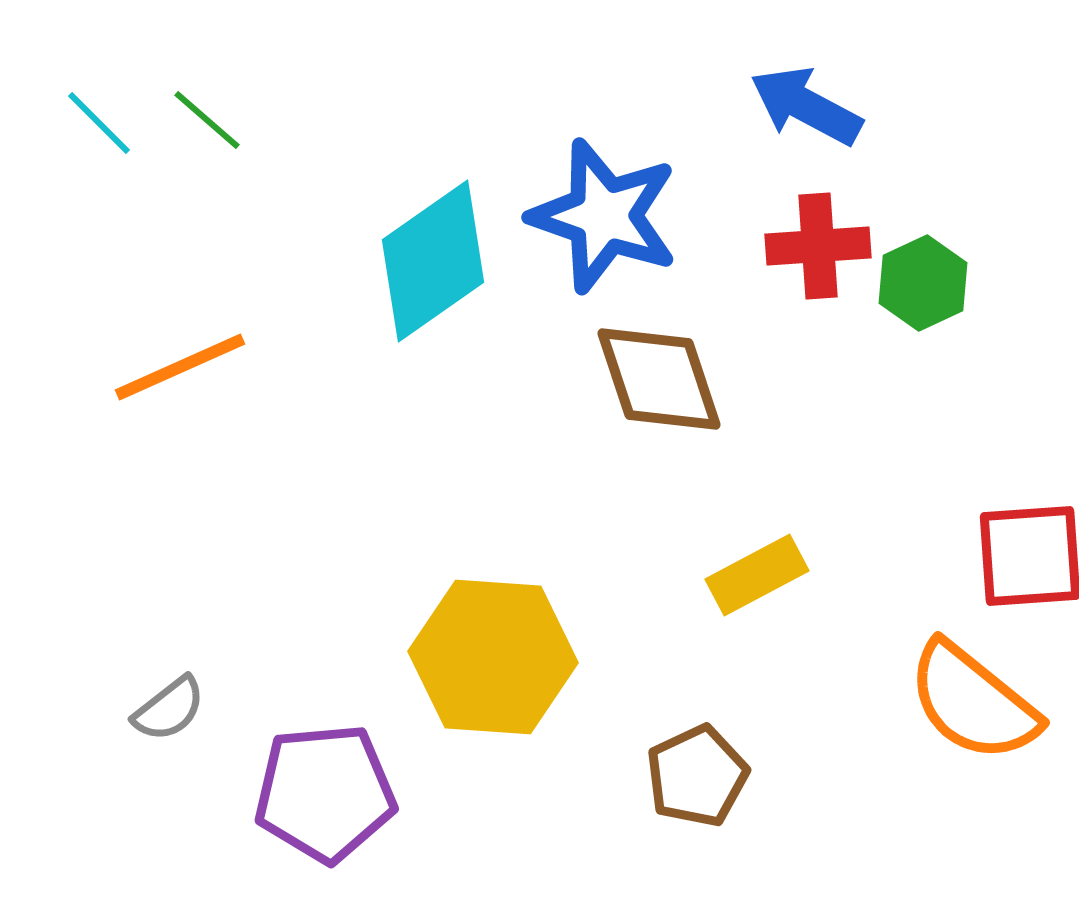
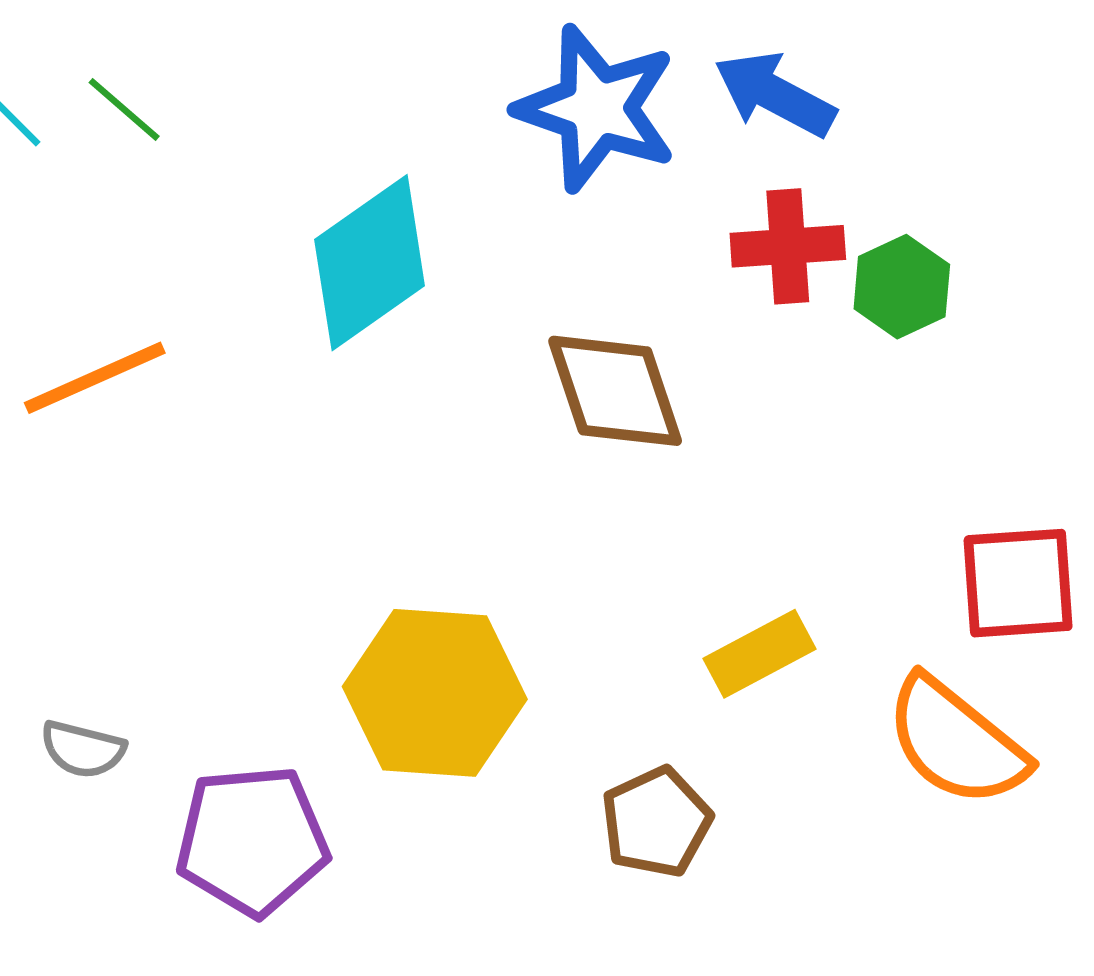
blue star: (604, 216) -> (597, 108), moved
yellow rectangle: (757, 575) -> (760, 654), moved
gray semicircle: (169, 709) -> (83, 749), turned 52

